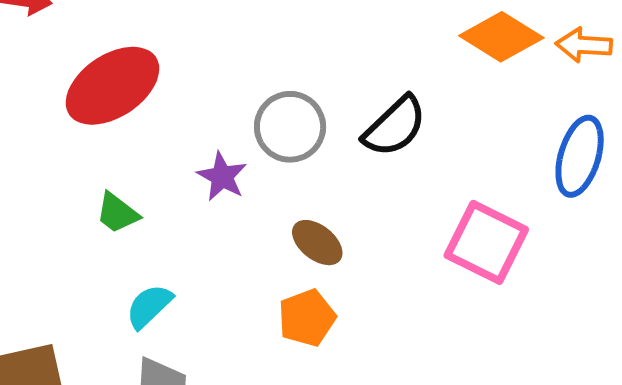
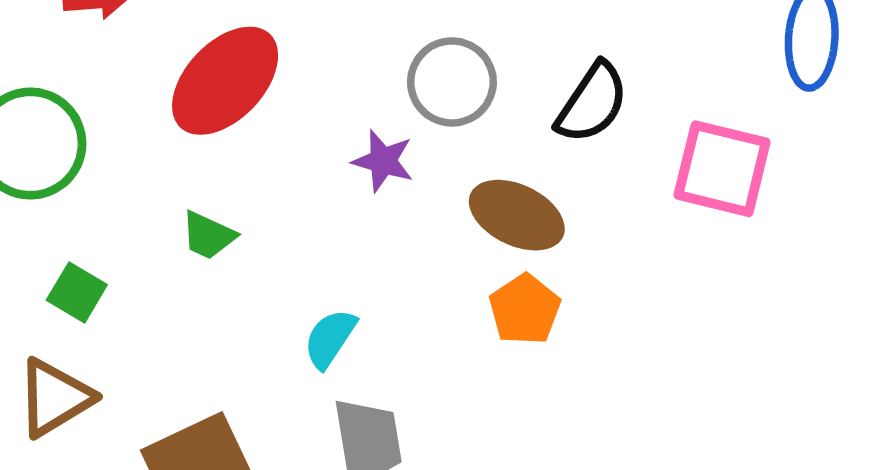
black semicircle: (395, 126) -> (592, 103), moved
green trapezoid: (117, 213) -> (208, 235), moved
brown ellipse: (317, 243) -> (517, 215), size x1.4

